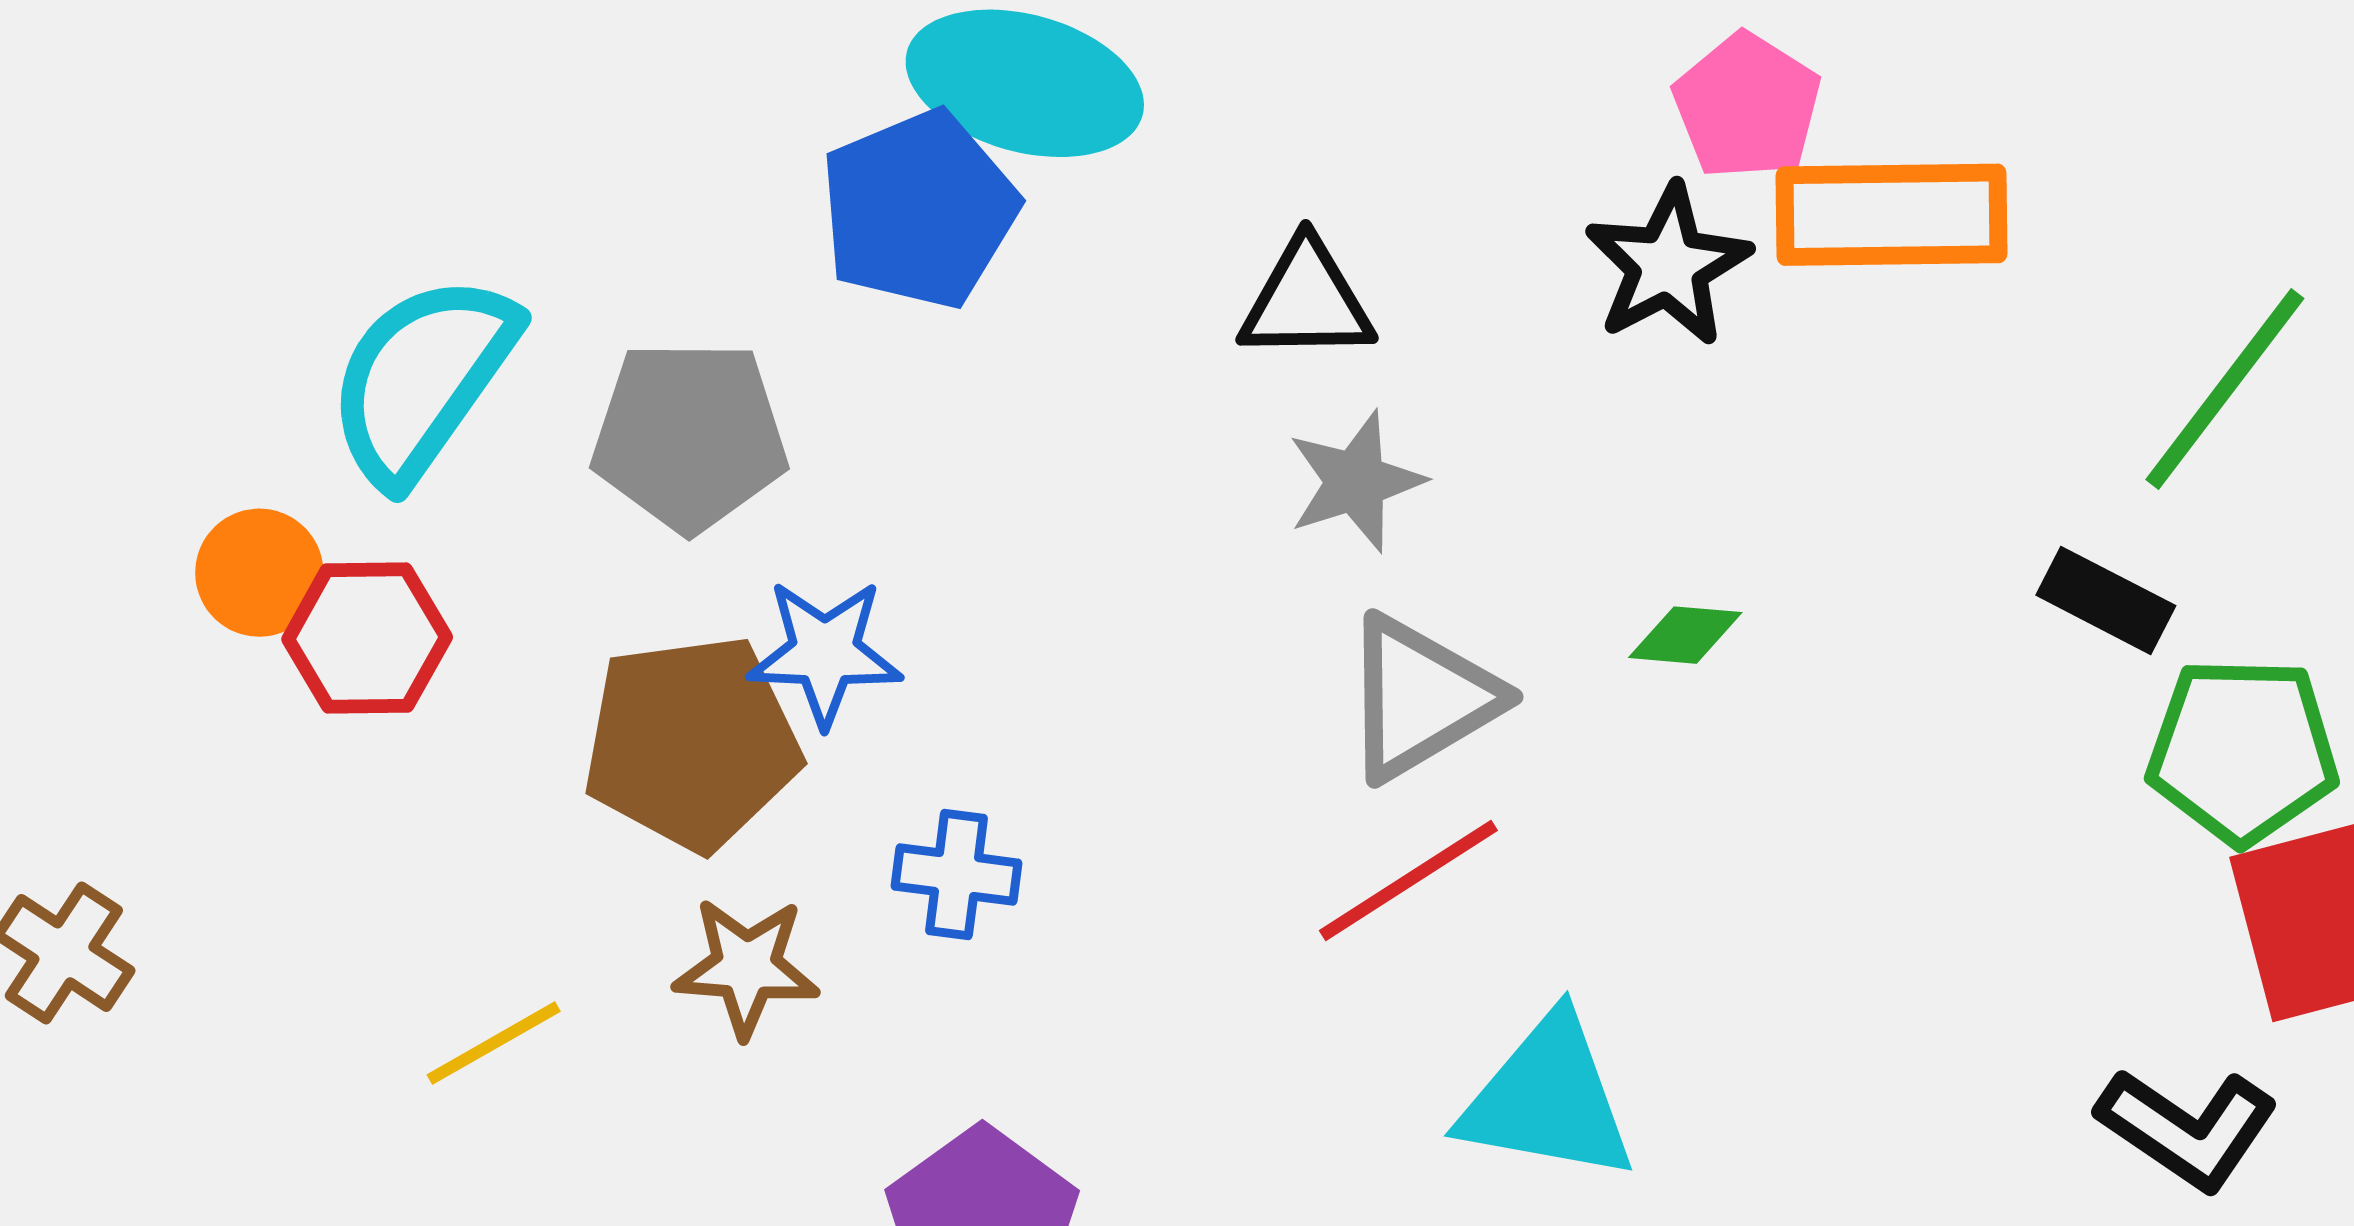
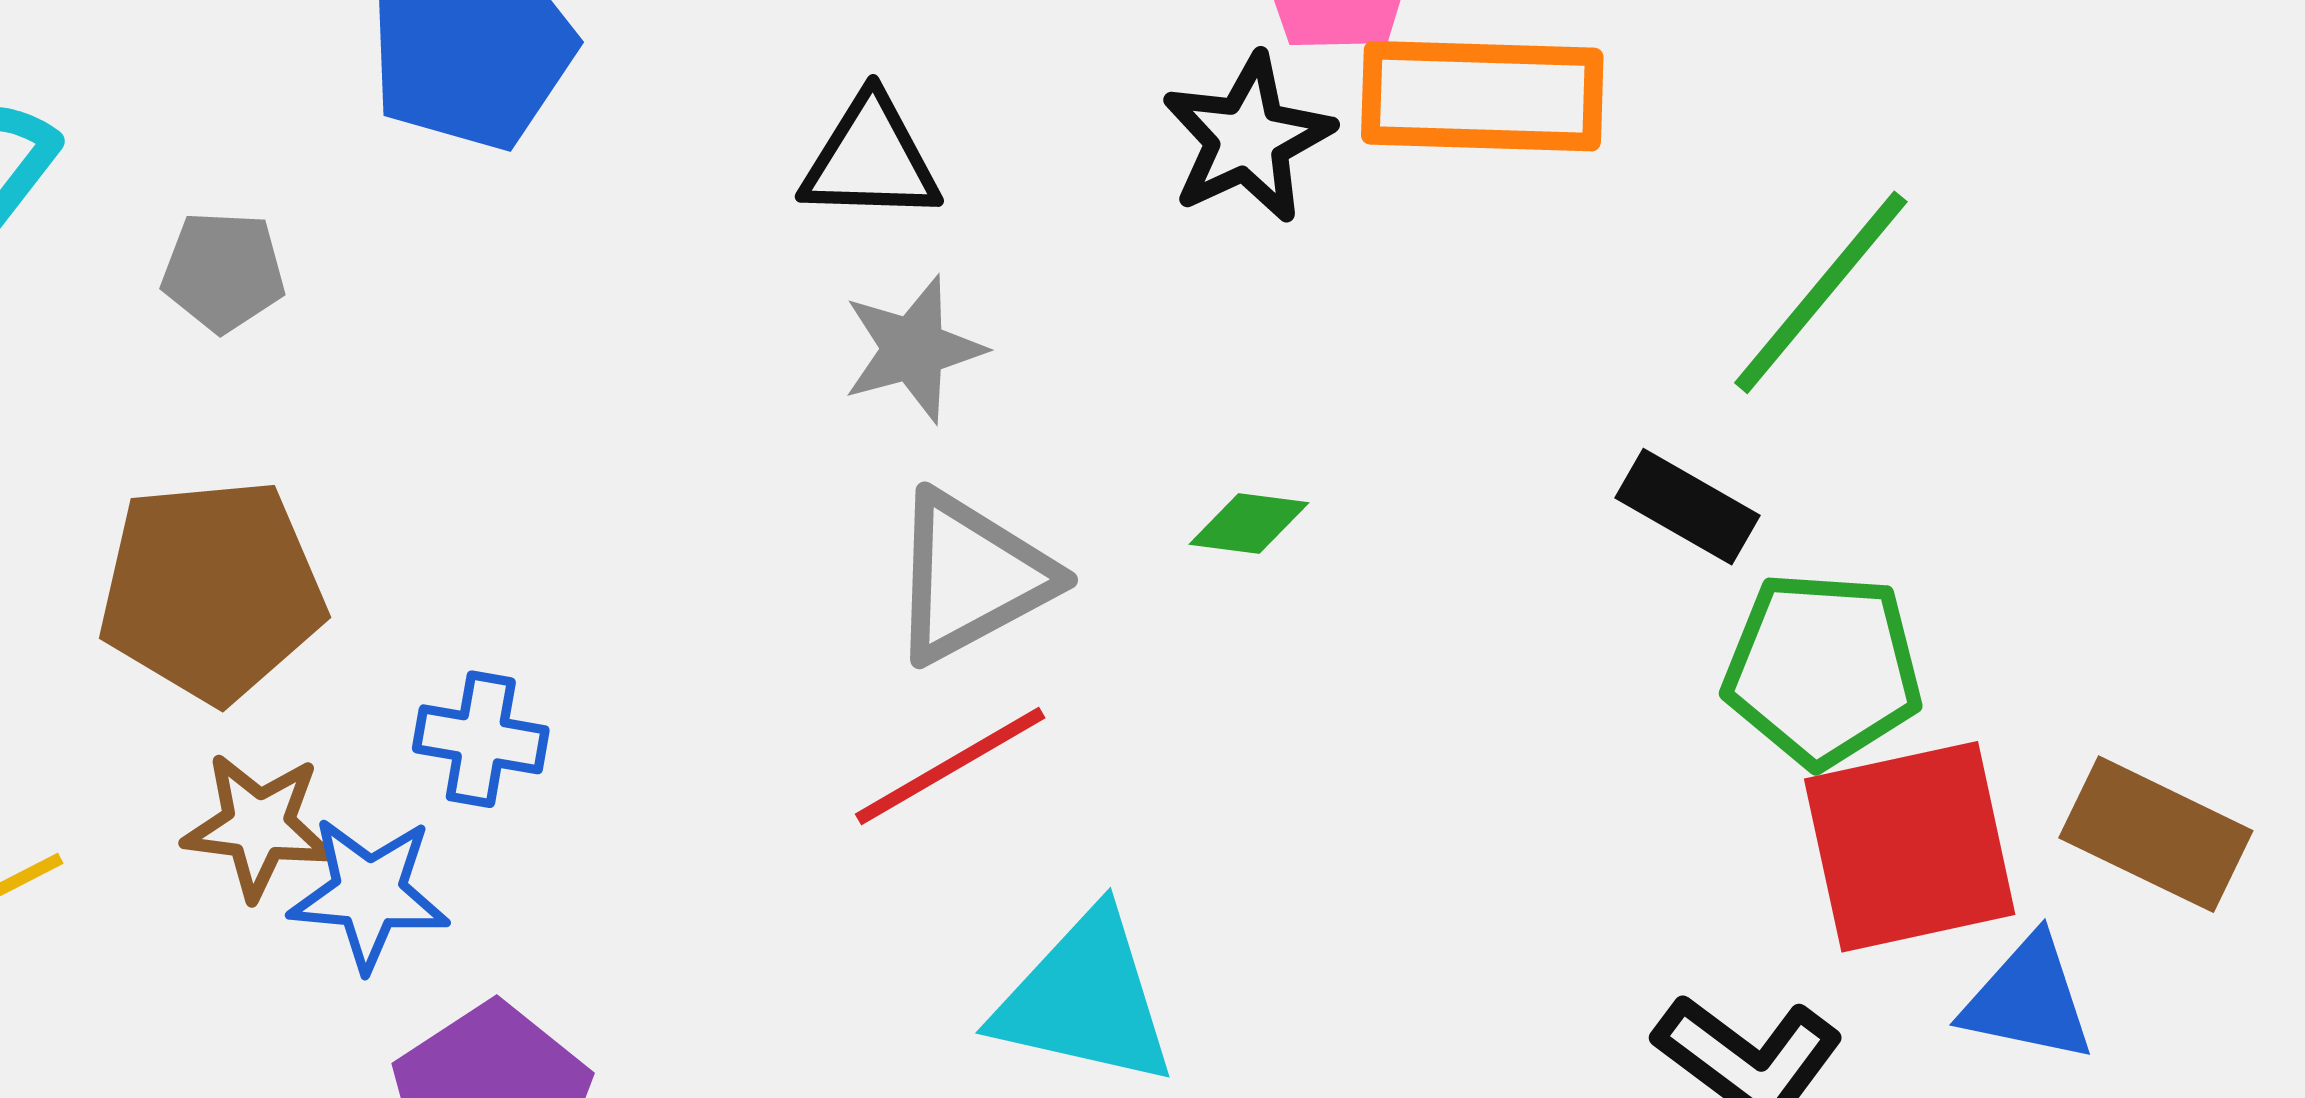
gray pentagon: (690, 436) -> (223, 271), size x0.6
blue star: (825, 653) -> (369, 893), moved

